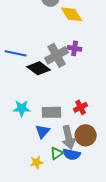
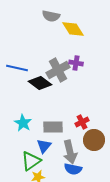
cyan star: (22, 108) -> (23, 123), turned 30
brown circle: (86, 135) -> (94, 140), moved
green triangle: (57, 153) -> (31, 161), moved, size x1.5

